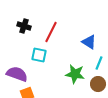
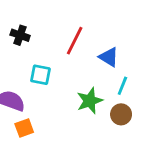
red line: (51, 32) -> (75, 41), moved
green star: (75, 74) -> (90, 101), turned -30

